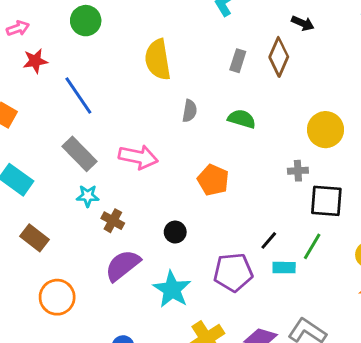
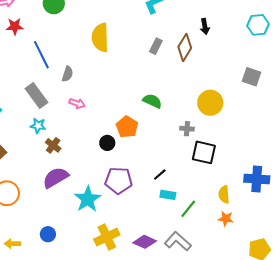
black arrow: (303, 23) -> (205, 26), turned 49
gray semicircle: (190, 111) -> (67, 74), moved
green semicircle: (242, 119) -> (152, 101), moved
pink arrow: (138, 157) -> (77, 103), size x0.6
black circle: (175, 232) -> (107, 143), moved
green line: (312, 246) -> (188, 209), moved
purple pentagon: (233, 272) -> (119, 180), moved

